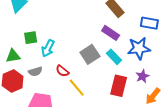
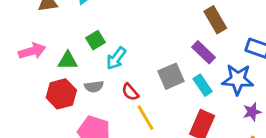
green square: (31, 38) -> (95, 40), turned -32
purple star: (142, 76) -> (252, 112), moved

